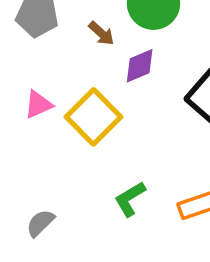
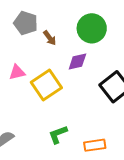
brown arrow: (101, 33) -> (50, 38), moved

